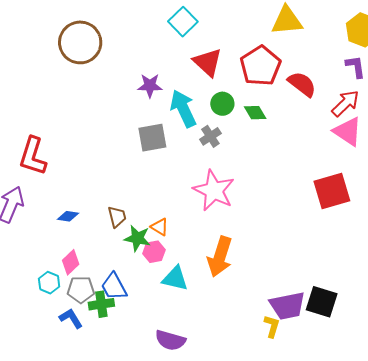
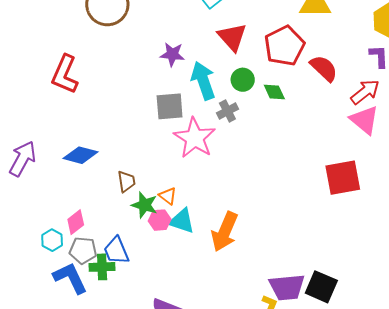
red L-shape: (33, 156) -> (65, 74), moved
pink star: (214, 191) -> (195, 138), moved
blue diamond: (68, 216) -> (80, 155), moved, size x1.6
cyan triangle: (175, 278) -> (182, 221), moved
blue L-shape: (71, 318) -> (70, 278), size x1.5

